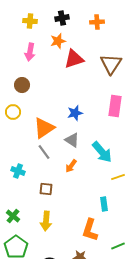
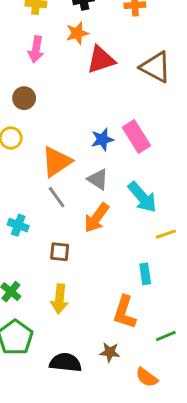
brown triangle: (111, 64) -> (156, 67), turned -35
pink rectangle: (115, 106) -> (136, 137), moved, turned -40
orange arrow: (71, 166) -> (96, 218), size x1.5

